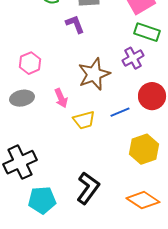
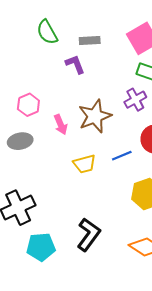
pink arrow: (61, 98) -> (61, 125), moved

